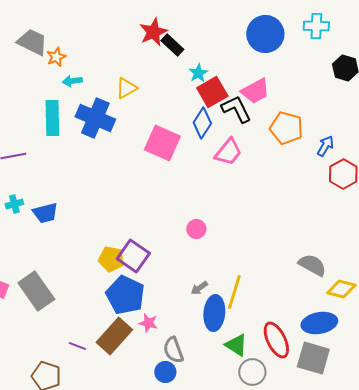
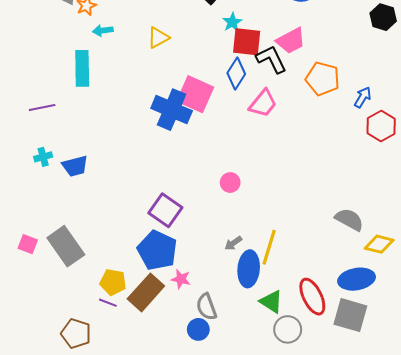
red square: (212, 92) -> (247, 42), turned 36
blue cross: (95, 118) -> (172, 110), moved
yellow pentagon: (111, 259) -> (113, 282), moved

